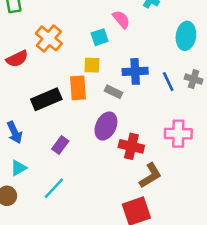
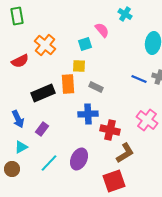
blue cross: (135, 71) -> (88, 114), moved
blue line: (168, 82) -> (139, 79), turned -42
purple ellipse: (106, 126) -> (79, 159), moved
pink cross: (178, 134) -> (147, 120), turned 35
purple rectangle: (60, 145) -> (42, 129), moved

